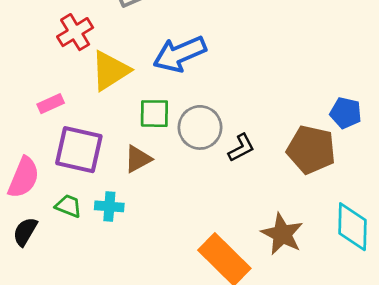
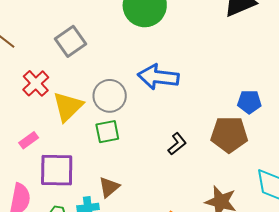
blue arrow: (180, 54) -> (158, 77), moved, turned 42
gray circle: (200, 127) -> (110, 96), moved
brown triangle: (138, 159) -> (109, 187), moved

